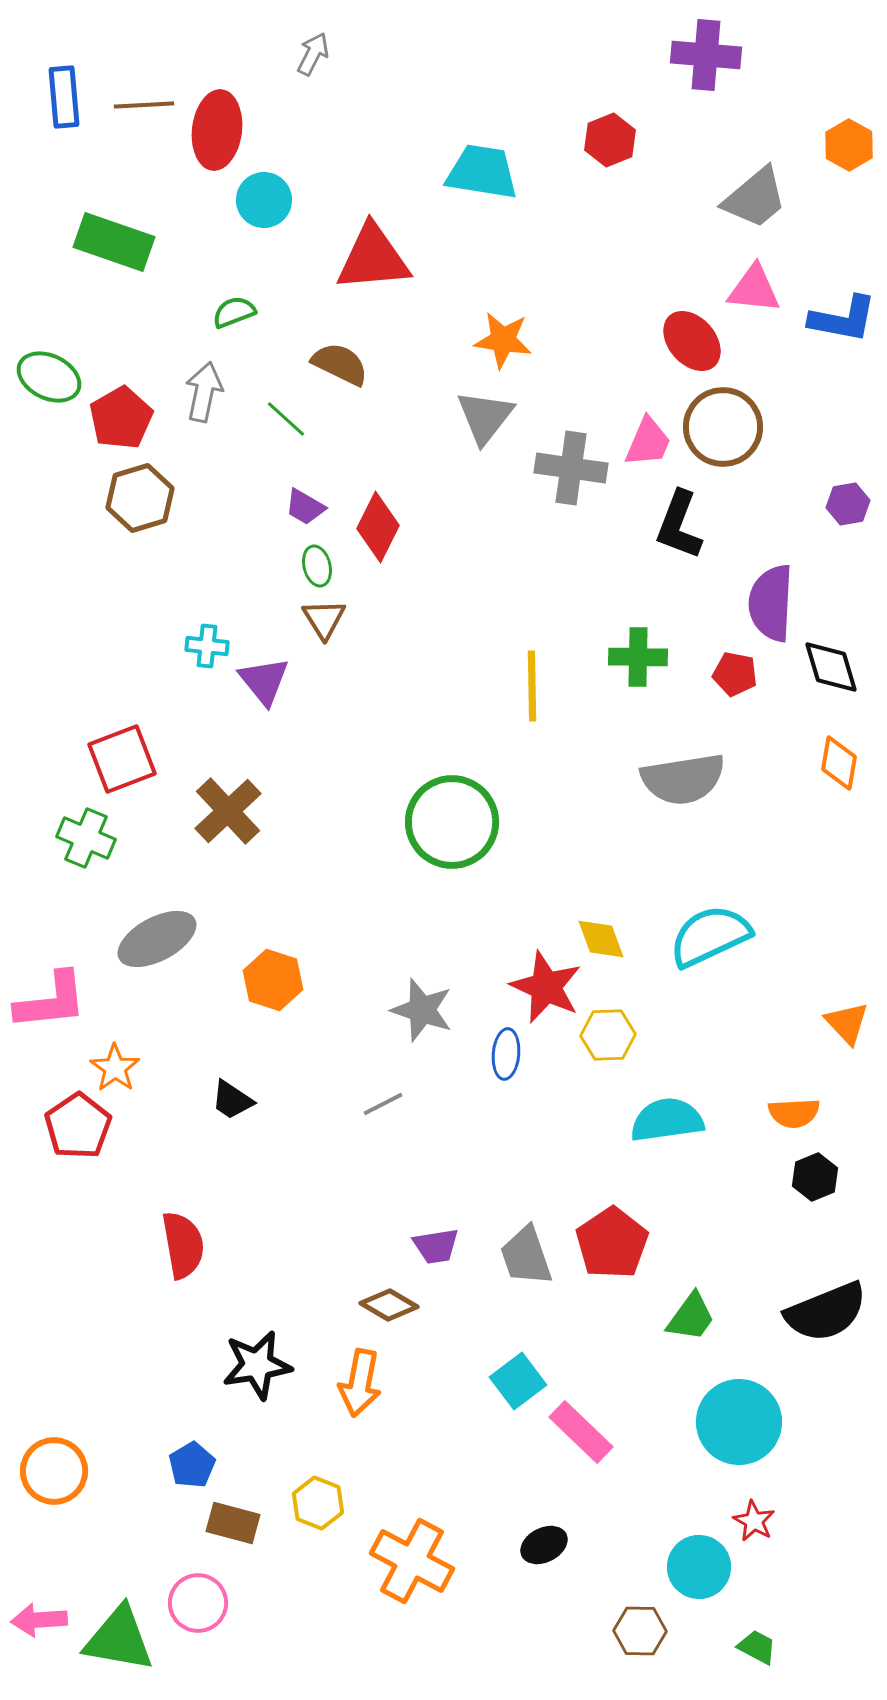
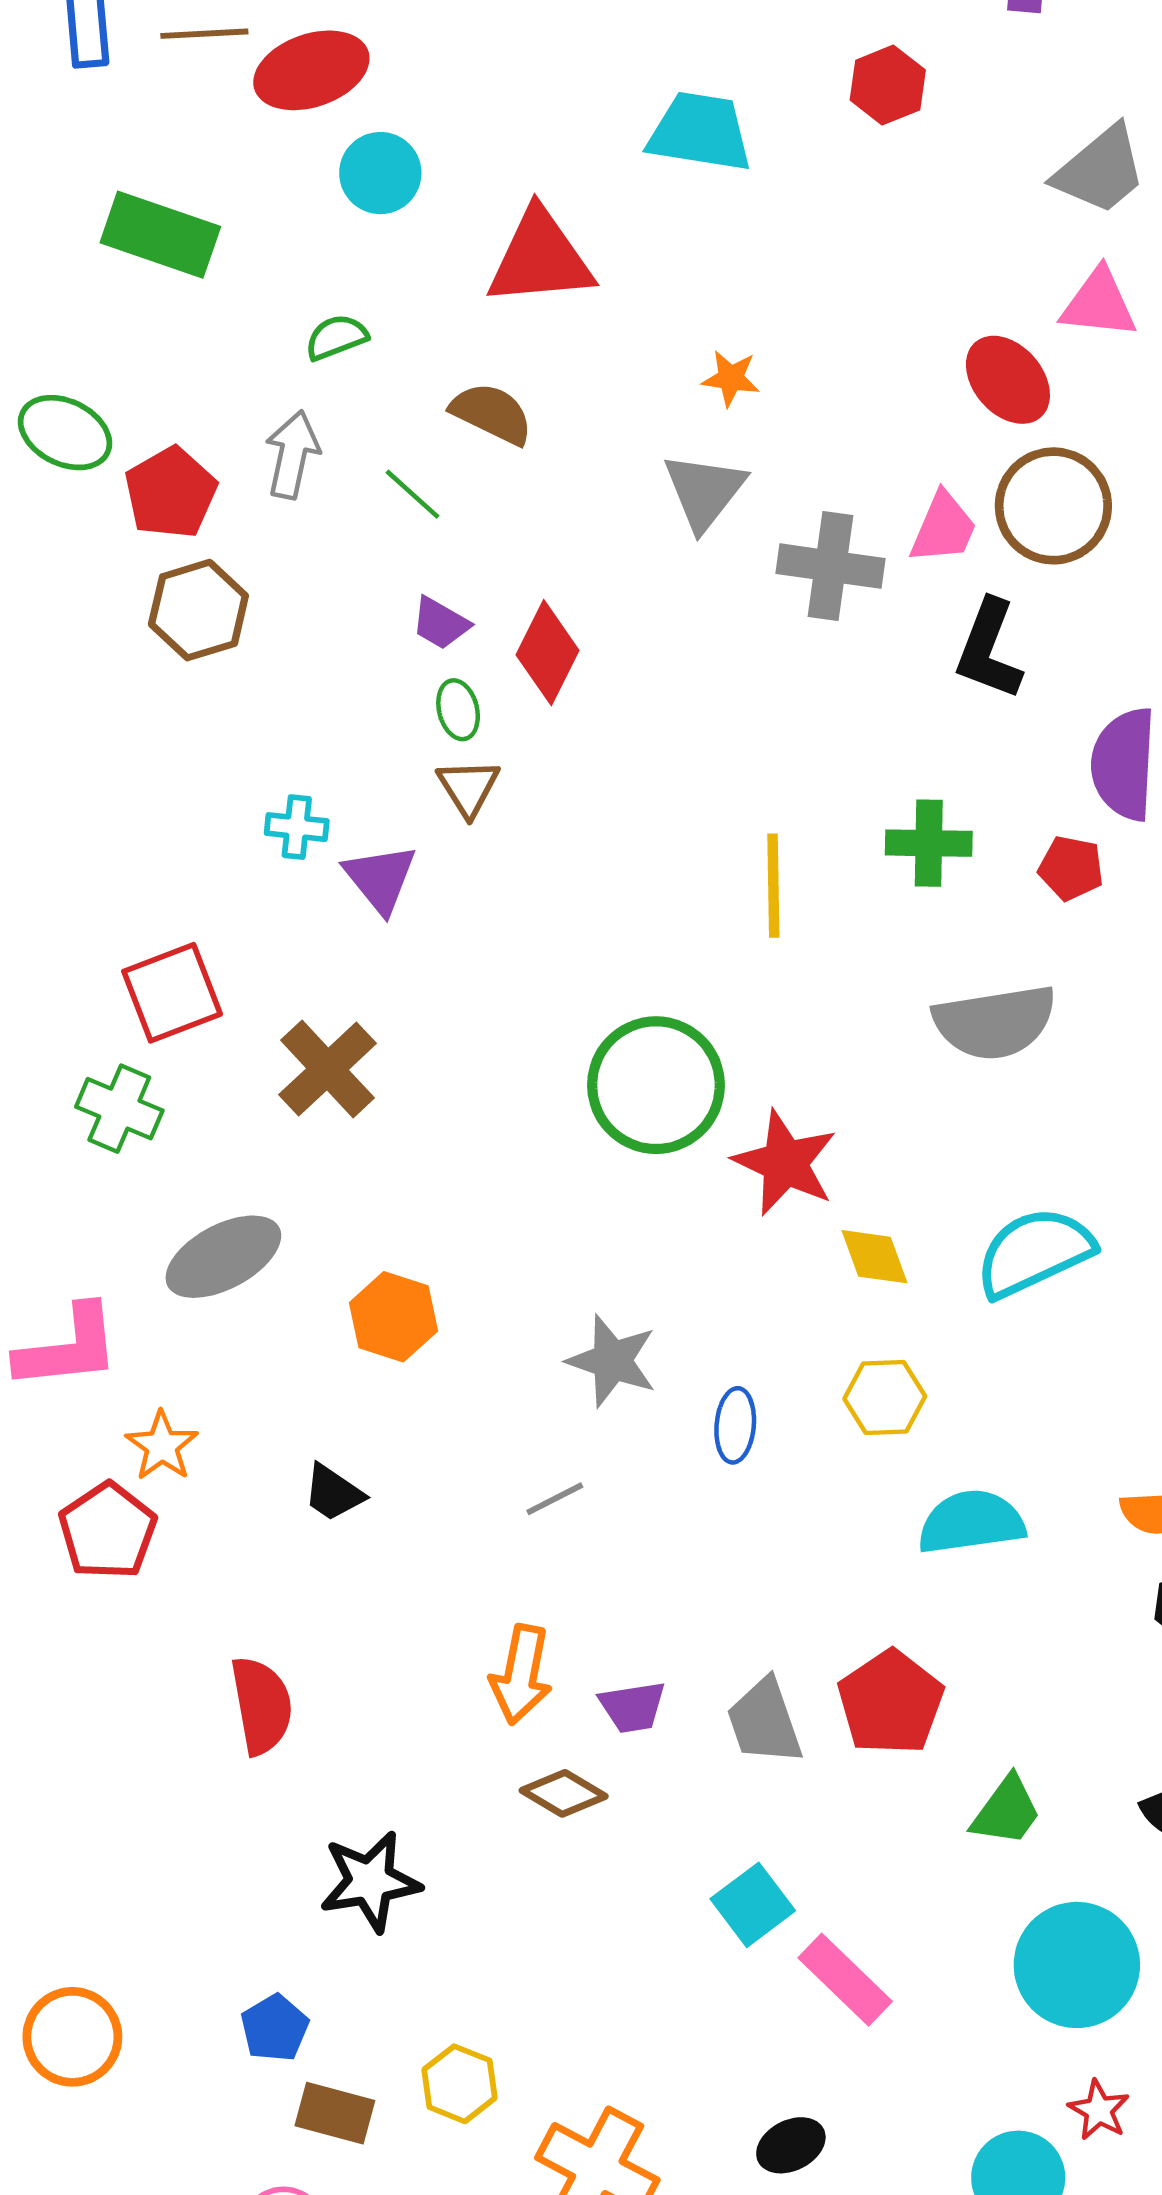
red ellipse: (217, 130) -> (311, 70), turned 64
orange star: (503, 340) -> (731, 378), size x0.7
red star: (546, 987) -> (785, 1163), moved
orange arrow: (360, 1383) -> (521, 1675), moved

